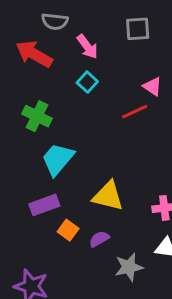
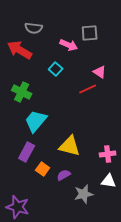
pink arrow: (87, 47) -> (69, 45), moved, turned -30
purple rectangle: (44, 205) -> (27, 152), turned -42

